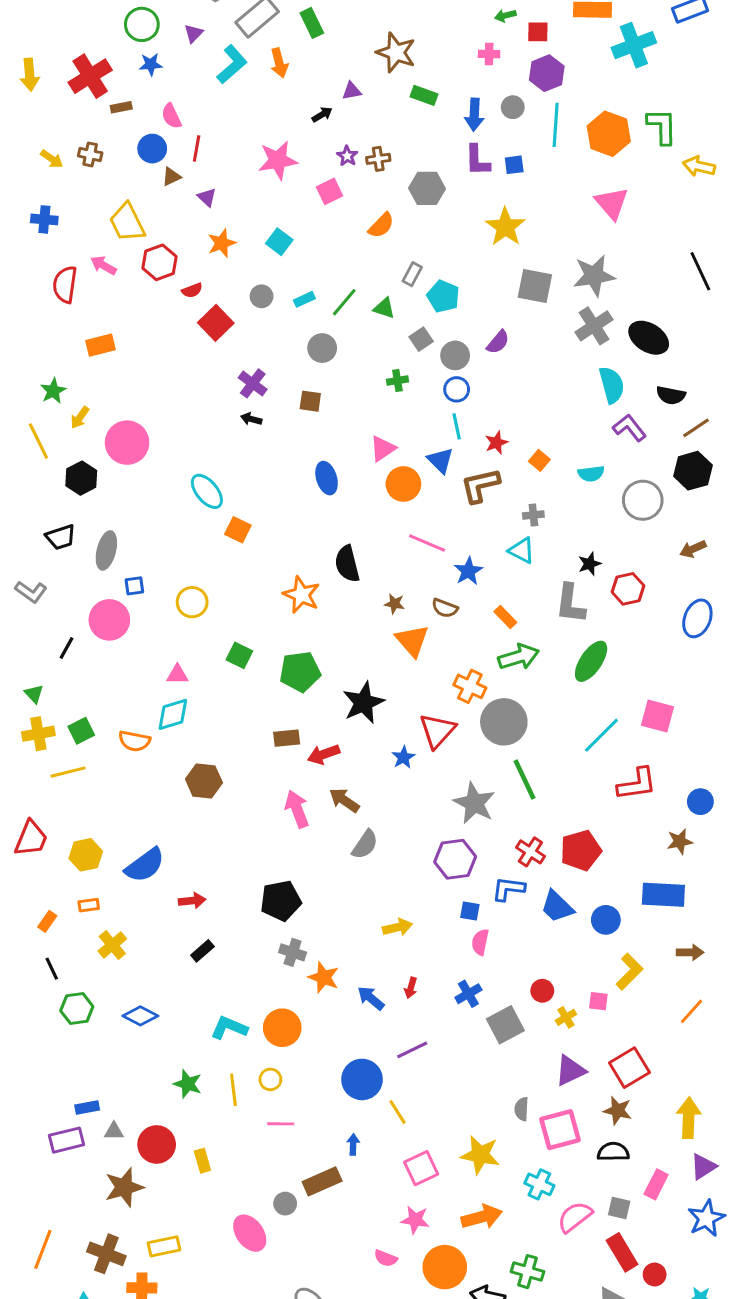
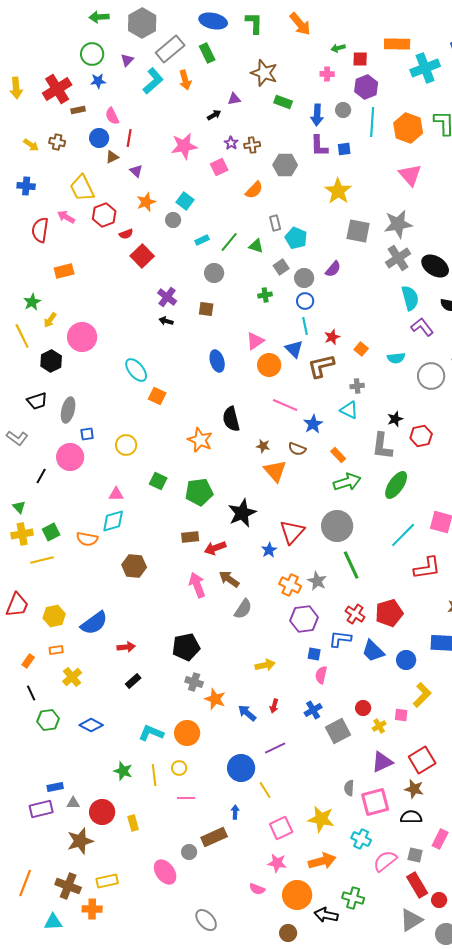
gray rectangle: (412, 274) -> (275, 223), turned -42
gray circle: (262, 296) -> (173, 220), moved
orange cross: (470, 686) -> (290, 585), moved
gray star: (474, 803) -> (317, 581), size x0.7

